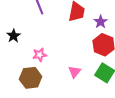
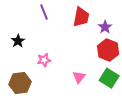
brown hexagon: (31, 78) -> (20, 83), moved

